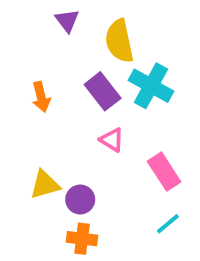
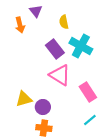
yellow semicircle: (119, 41) -> (64, 22), size x0.6
orange arrow: (41, 97) -> (20, 25), moved
pink triangle: (112, 140) -> (60, 75), size x1.6

